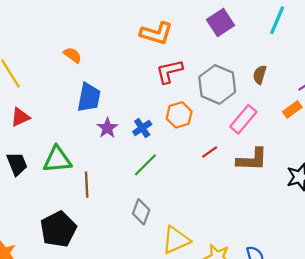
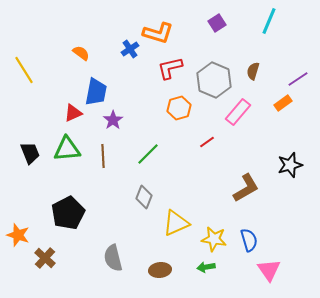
purple square: (220, 22) -> (217, 23), size x0.7
red triangle: (20, 117) -> (73, 113), moved
blue cross: (142, 128) -> (130, 49), moved
brown L-shape: (252, 160) -> (246, 188), moved, turned -32
brown line: (87, 185) -> (103, 156), moved

